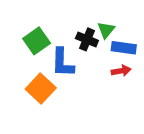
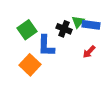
blue rectangle: (124, 48) -> (91, 25), moved
red arrow: (121, 71) -> (89, 52), turned 144

